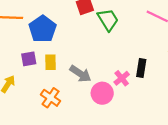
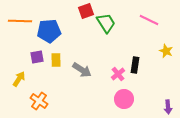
blue pentagon: (43, 29) -> (49, 31), turned 30
pink circle: (102, 93) -> (124, 99), moved
orange cross: (51, 98) -> (39, 101), moved

